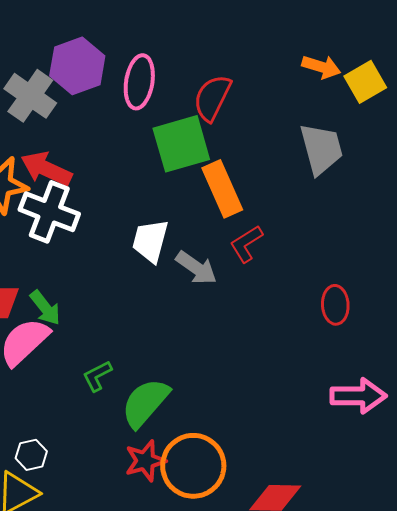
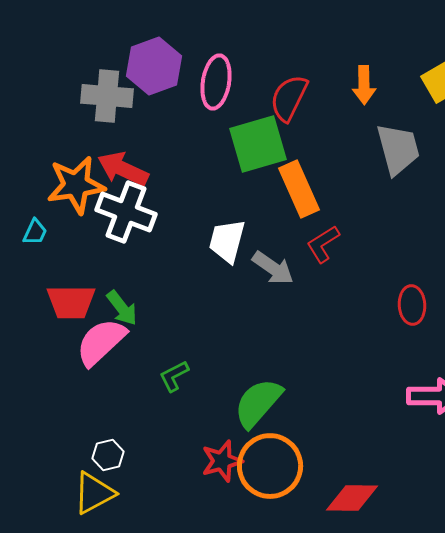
orange arrow: (321, 67) -> (364, 85), moved, turned 72
gray cross: (30, 96) -> (107, 96), turned -30
green semicircle: (145, 403) -> (258, 403), moved

